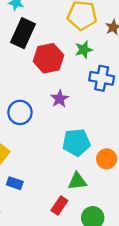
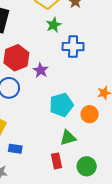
red hexagon: (48, 58) -> (16, 58), moved
red rectangle: (59, 205) -> (56, 161), turned -35

